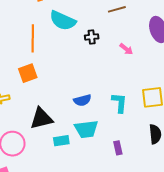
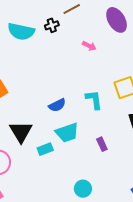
black cross: (92, 37) -> (52, 25), moved
black triangle: (41, 119) -> (21, 132), turned -35

